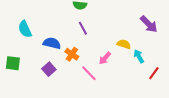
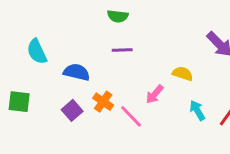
purple line: (83, 28) -> (122, 50), turned -64
orange cross: (72, 54) -> (103, 102), moved
cyan arrow: (139, 56) -> (197, 110), moved

